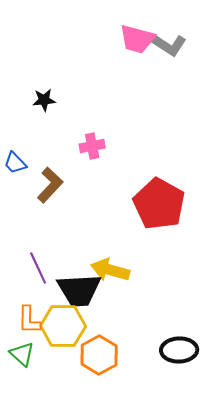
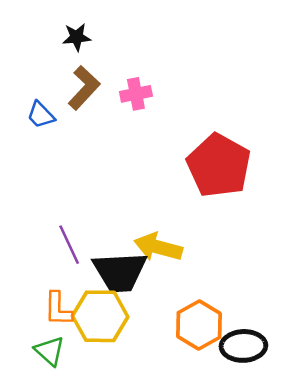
brown L-shape: (50, 185) -> (84, 88), moved
orange hexagon: (99, 355) -> (199, 325), moved

